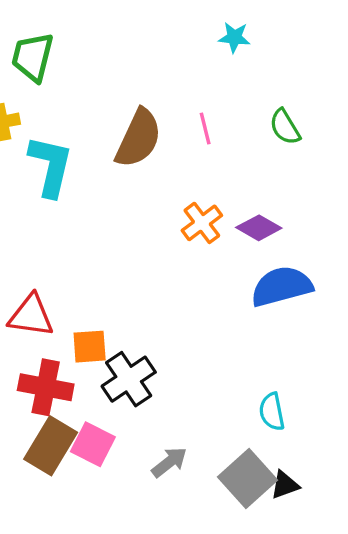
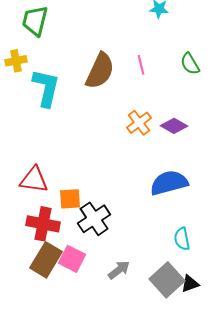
blue semicircle: (282, 286) -> (169, 183), moved

